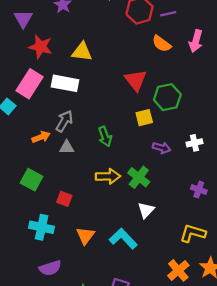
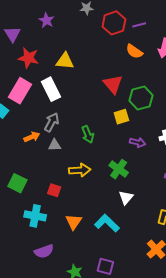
white rectangle: (65, 83) -> (51, 89), turned 55
yellow arrow: (108, 176) -> (80, 170), moved
green square: (31, 180) -> (17, 183), moved

